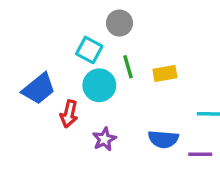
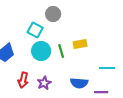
green line: (128, 67) -> (61, 51), moved
red arrow: (69, 114) -> (23, 80), moved

